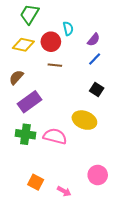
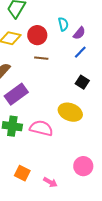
cyan semicircle: (68, 28) -> (63, 24), moved

